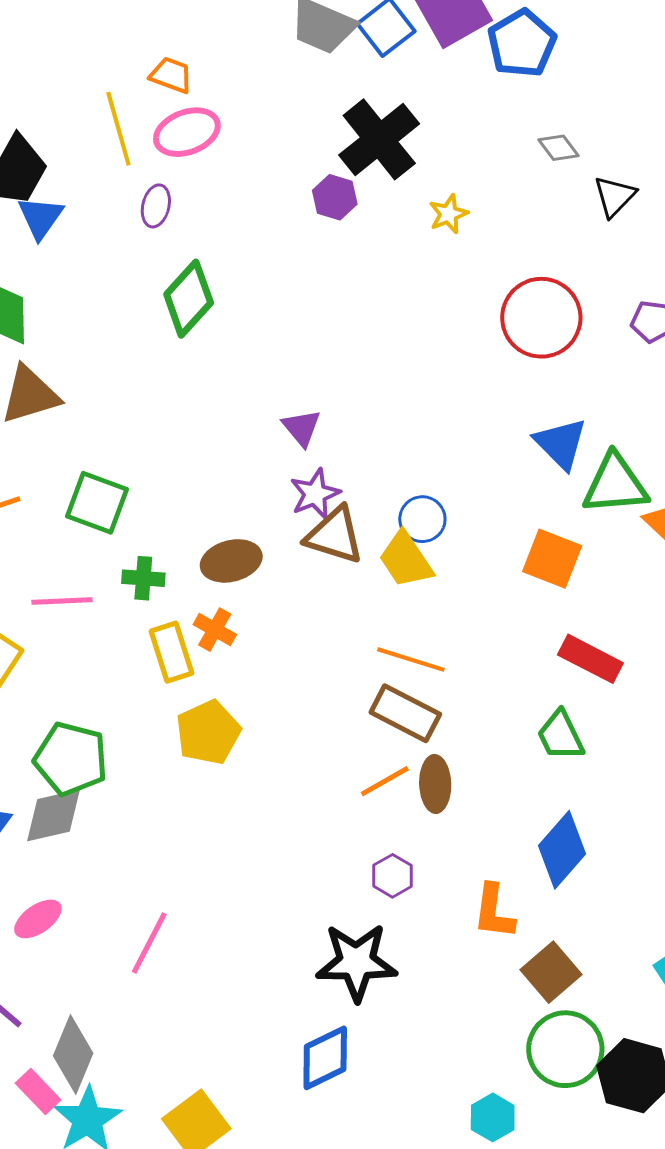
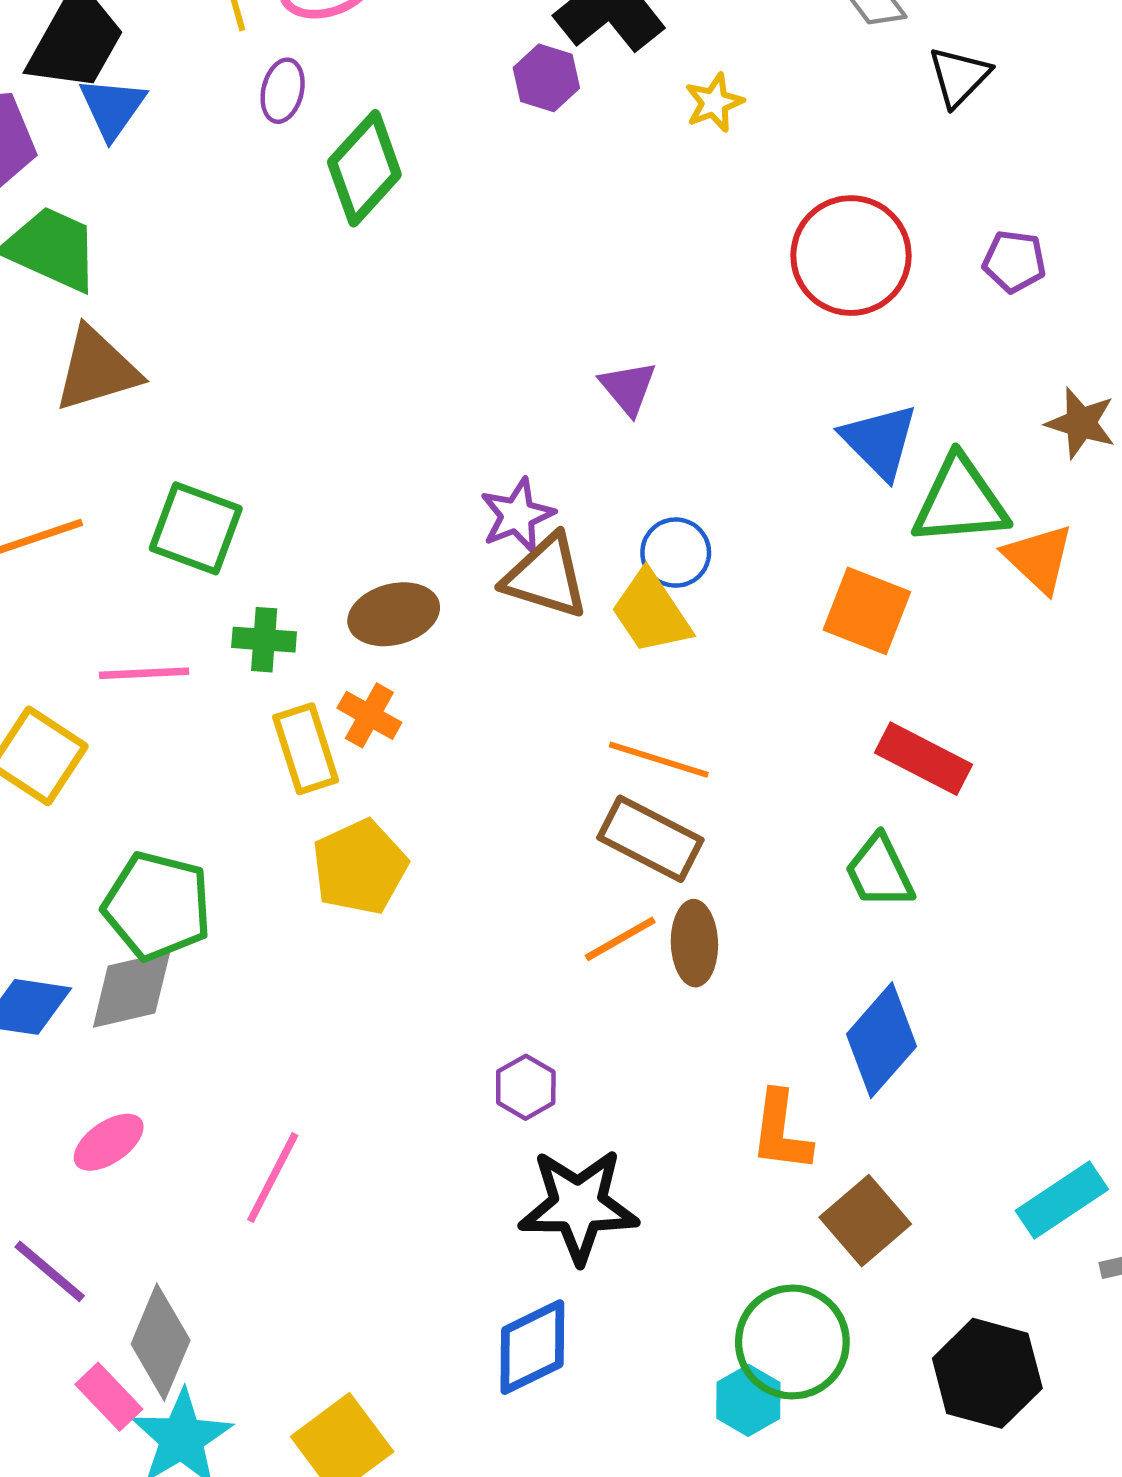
green diamond: (189, 299) -> (364, 168), moved
purple triangle: (302, 428) -> (628, 388), moved
purple hexagon: (393, 876) -> (526, 1087), moved
green circle: (565, 1049) -> (792, 1342), moved
cyan hexagon: (493, 1117) -> (748, 1400), moved

